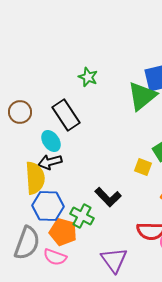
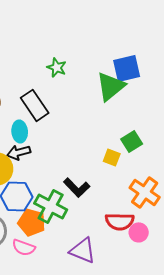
cyan ellipse: (51, 141) -> (20, 131), turned 30
green cross: (82, 216) -> (51, 206), size x1.4
purple triangle: (114, 260) -> (83, 250), turned -32

